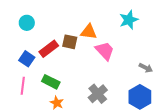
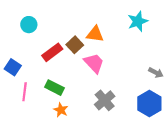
brown square: (70, 42) -> (75, 45), turned 35
pink trapezoid: (105, 51) -> (94, 63), moved
blue square: (27, 59) -> (13, 67), moved

